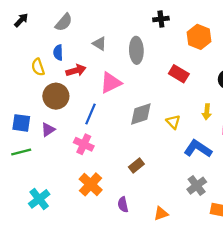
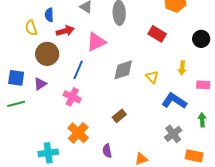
cyan cross: (39, 199) -> (48, 153), moved, turned 30

